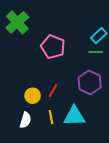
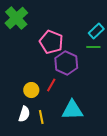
purple hexagon: (90, 82) -> (66, 63), moved
yellow line: (51, 117) -> (41, 117), moved

